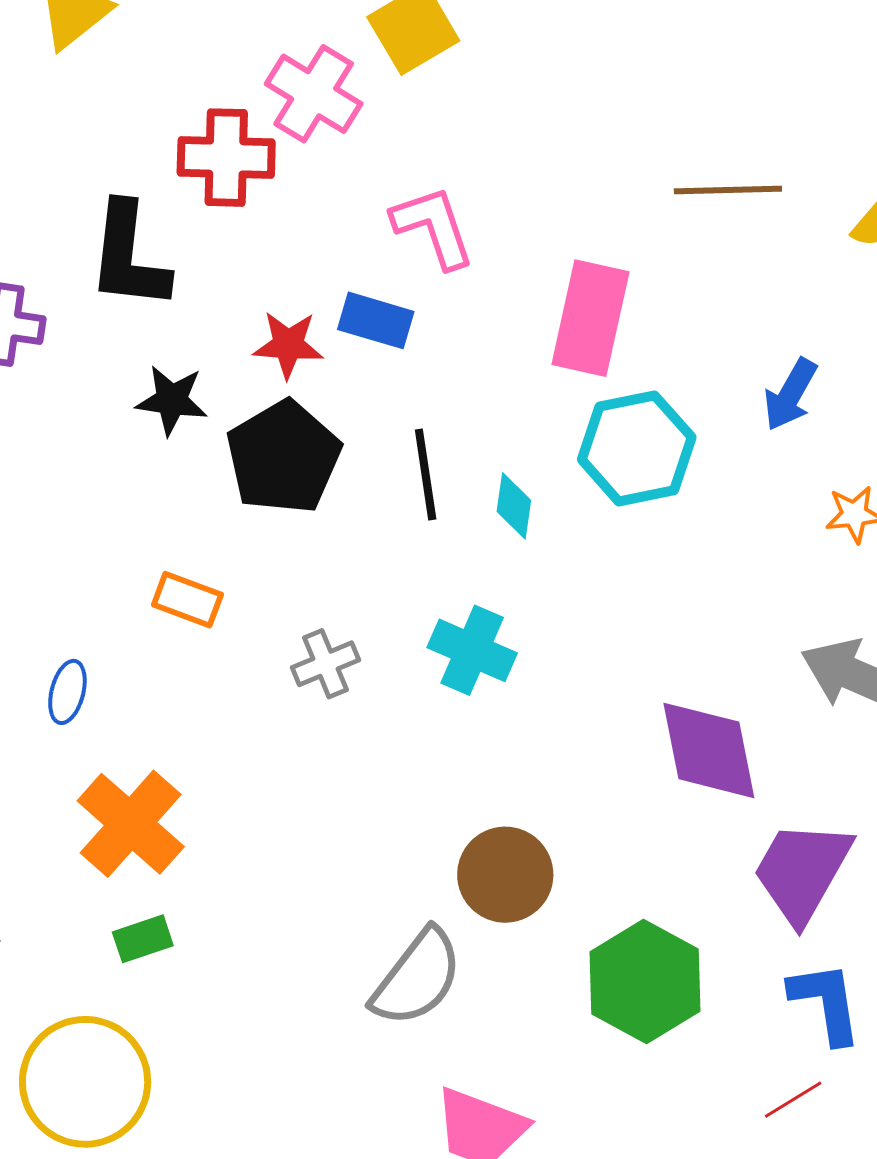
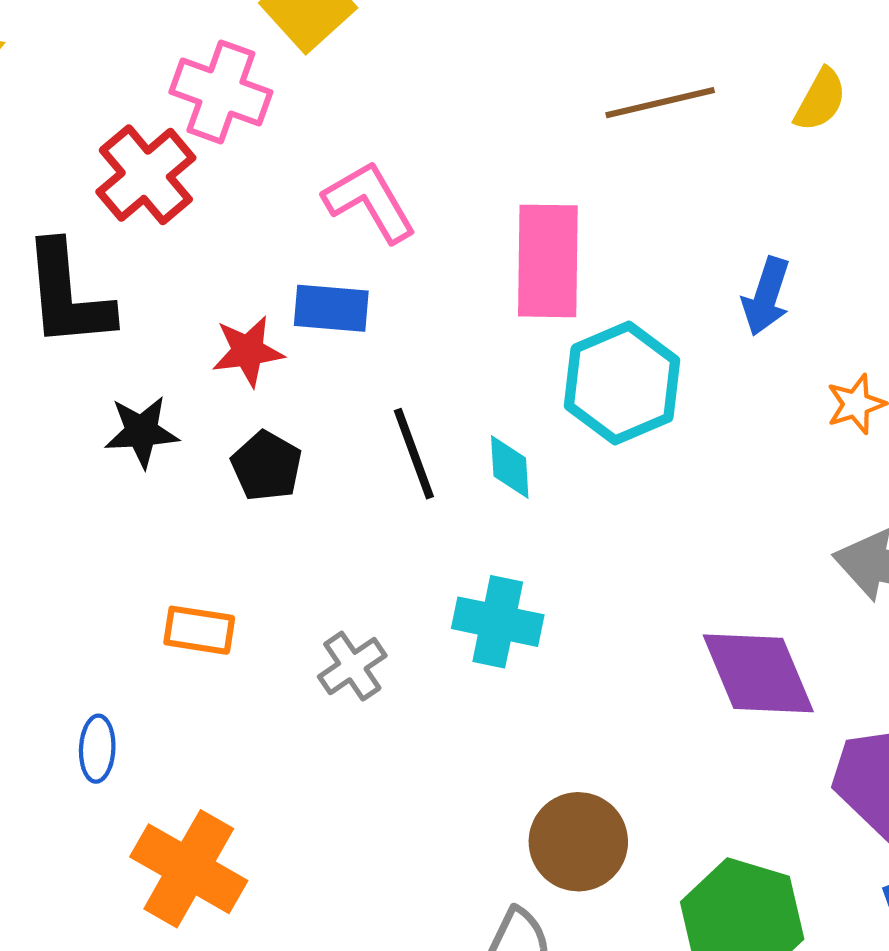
red cross: (226, 158) -> (146, 175), turned -30
black pentagon: (284, 457) -> (267, 466), size x0.6

